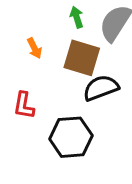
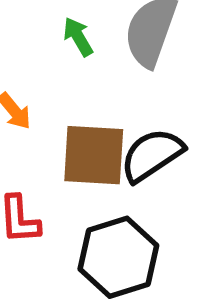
brown square: (82, 58) -> (94, 155), moved

